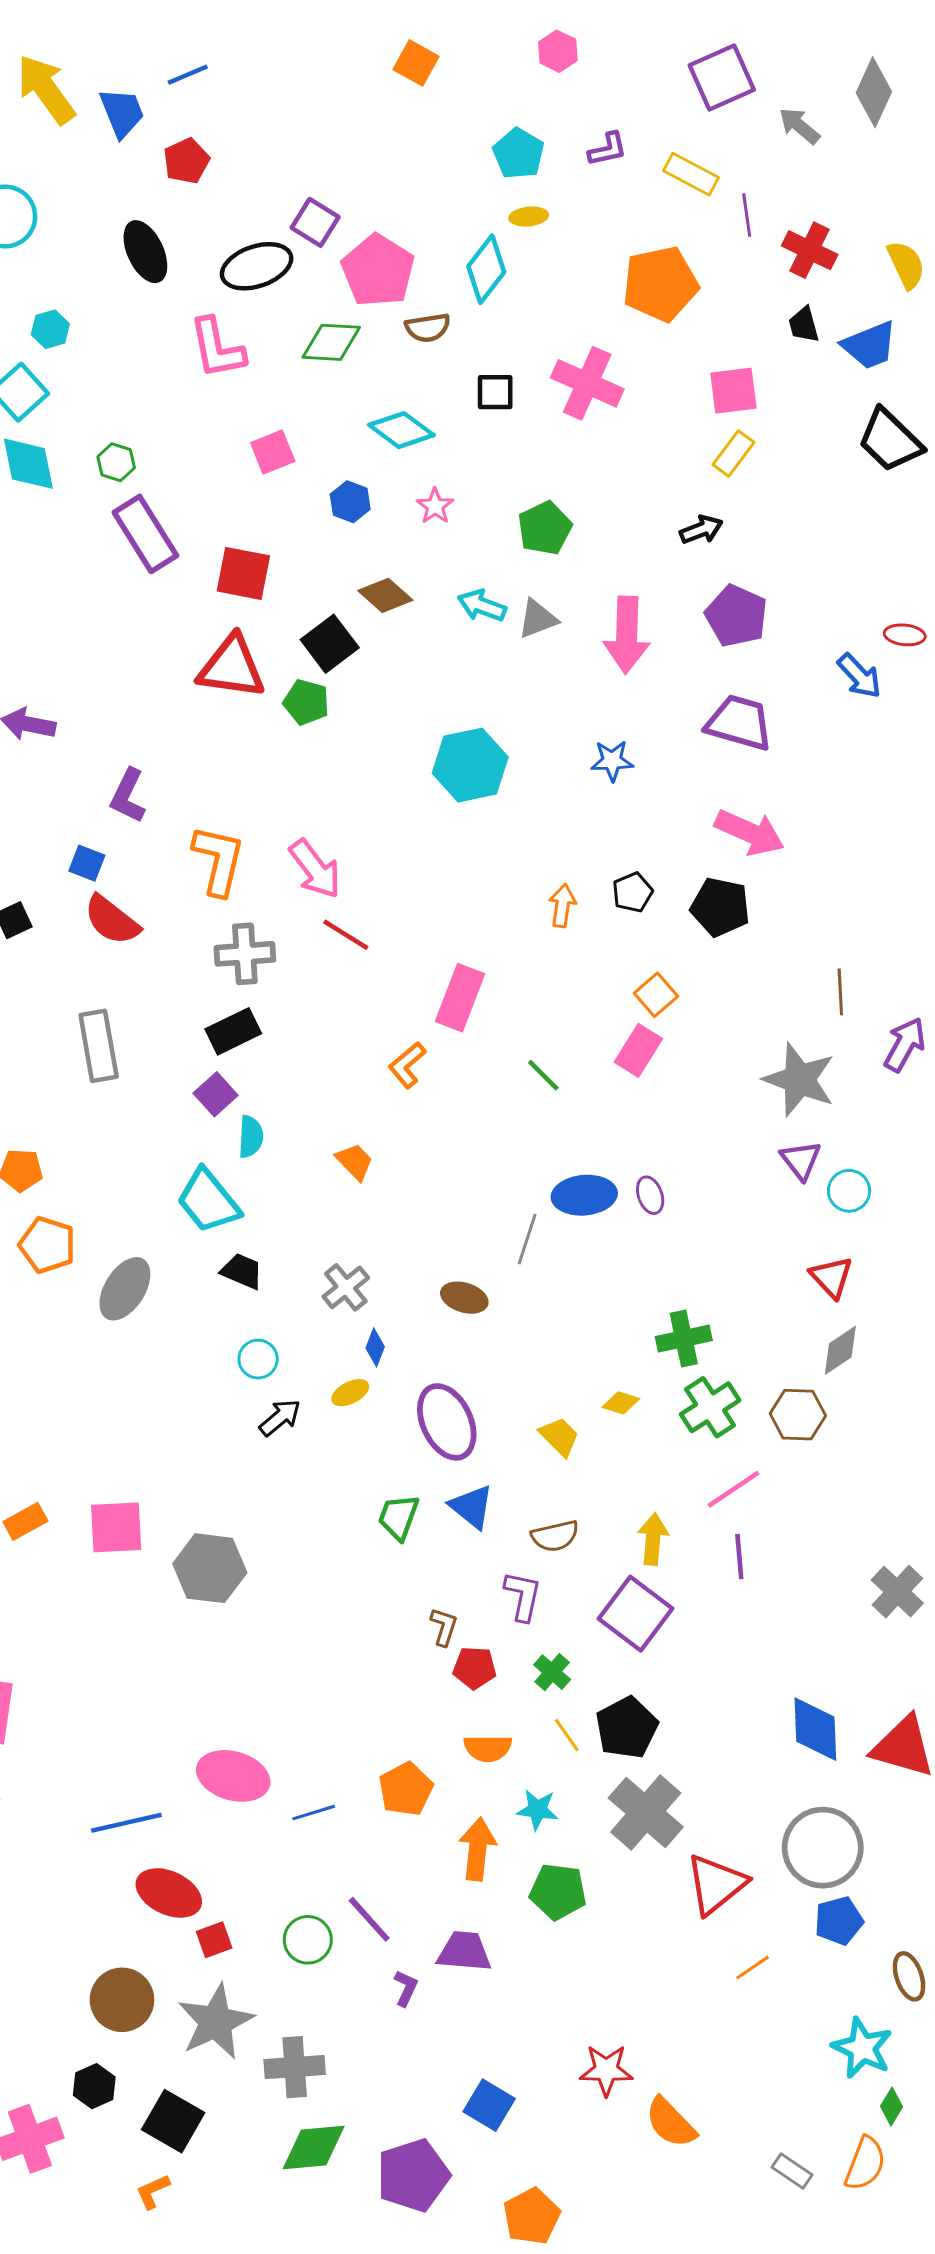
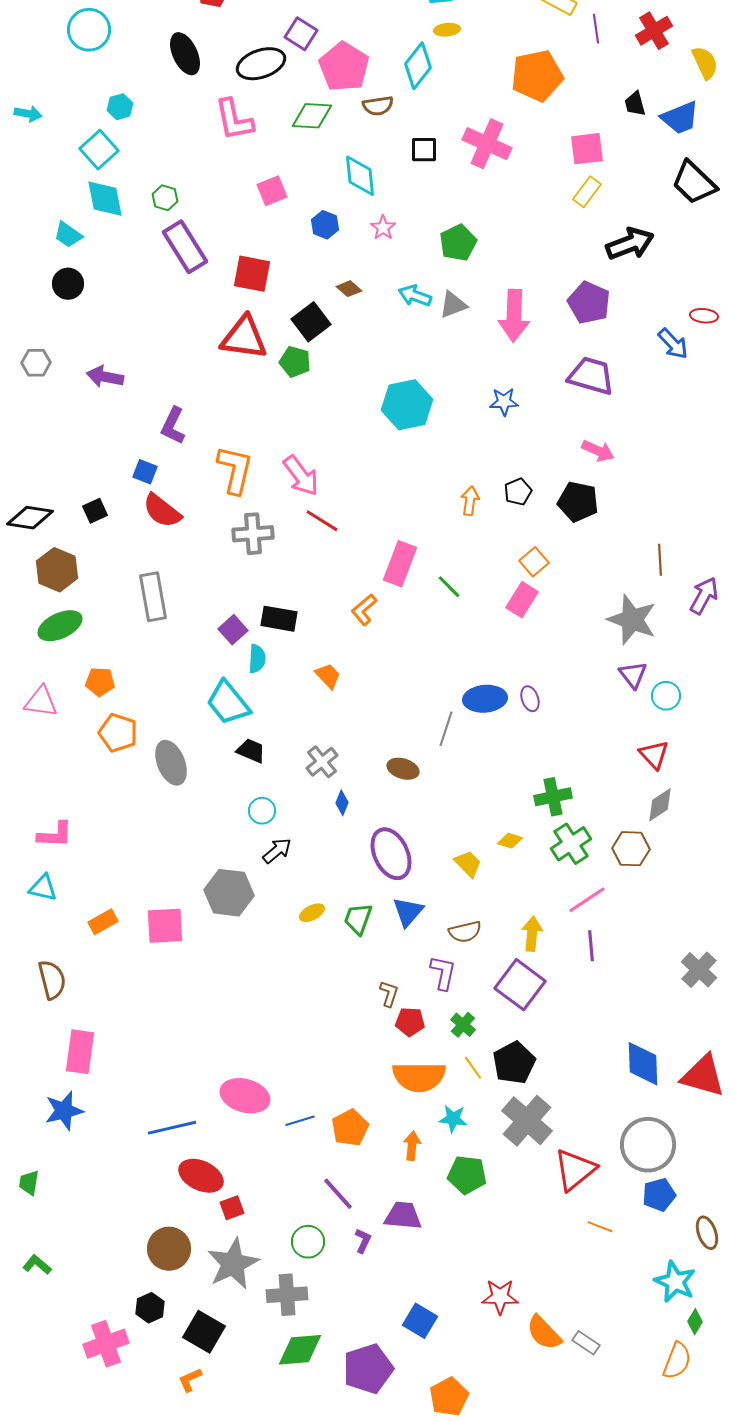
red cross: (810, 250) -> (654, 31), moved, turned 33
cyan diamond: (401, 430) -> (360, 176), turned 48
black arrow: (701, 530) -> (630, 244), moved, size x1.6
brown diamond: (385, 595) -> (349, 289), size x0.7
pink arrow: (750, 832) -> (598, 451), size x0.7
black rectangle: (233, 1031) -> (279, 619), moved, turned 36
green line: (543, 1075) -> (449, 587), moved
gray ellipse: (125, 1289) -> (171, 763), turned -54
yellow ellipse: (350, 1393) -> (312, 913), moved
blue triangle: (472, 1507) -> (408, 912), turned 32
gray hexagon: (210, 1568) -> (229, 893), moved
orange semicircle: (488, 1748) -> (419, 1077), size x1.6
orange pentagon: (406, 1789) -> (350, 1128), moved
orange arrow: (477, 1849) -> (412, 1146), size x0.7
green circle: (308, 1940) -> (308, 1242), moved
orange line: (753, 1968) -> (600, 1227), turned 55
gray rectangle: (792, 2171) -> (586, 1343), moved

